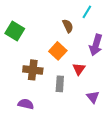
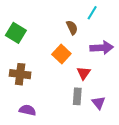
purple arrow: (96, 45) -> (102, 48), turned -110
brown cross: (33, 70) -> (20, 74), moved
gray rectangle: (60, 84) -> (77, 96), moved

